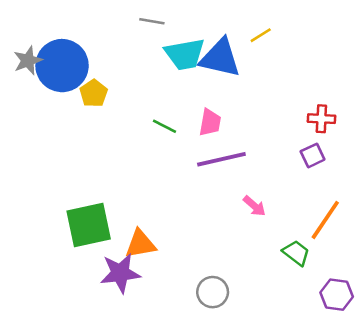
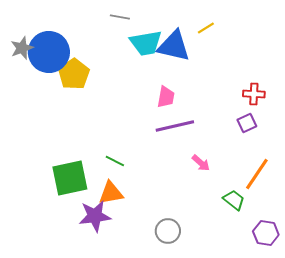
yellow pentagon: (94, 93) -> (74, 74), size x1.4
green line: (165, 126) -> (115, 161), moved

